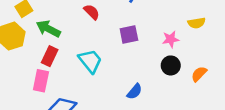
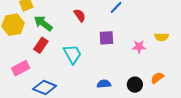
black circle: (171, 65) -> (135, 85), moved
pink rectangle: (41, 81) -> (21, 68), moved, turned 42
blue semicircle: (134, 92) -> (104, 84), turned -144

